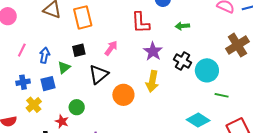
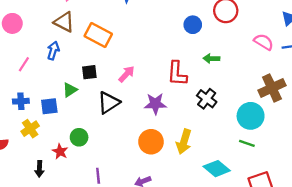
orange rectangle: (83, 17) -> (98, 35), turned -55
red L-shape: (141, 23) -> (177, 74), moved
purple star: (153, 51) -> (155, 104), moved, turned 30
blue arrow: (45, 55) -> (53, 51), moved
cyan circle: (207, 70) -> (251, 116), moved
yellow arrow: (152, 81) -> (184, 142), moved
orange circle: (123, 95) -> (151, 142), moved

